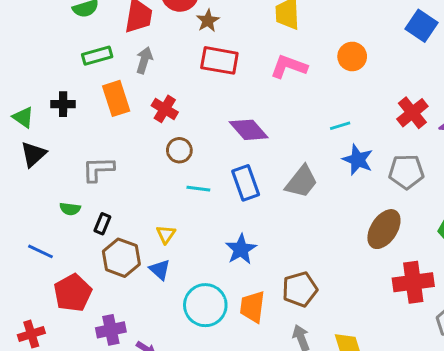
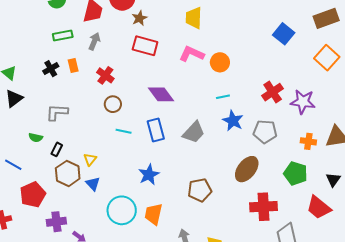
orange circle: (352, 56) -> (220, 62), moved
orange rectangle: (116, 98) -> (73, 66), size x0.6
black cross: (63, 104) -> (51, 69), moved, turned -35
yellow triangle: (166, 234) -> (90, 159), moved
brown pentagon: (300, 289) -> (200, 190), moved

